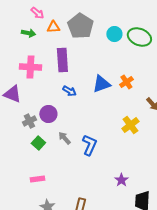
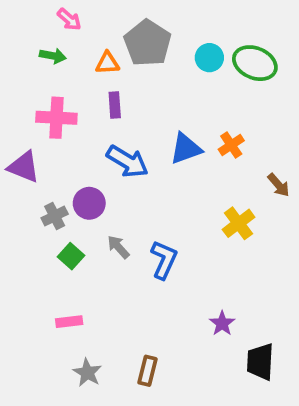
orange triangle: (53, 27) -> (107, 63), moved
purple rectangle: (62, 60) -> (115, 105), size x0.6
blue arrow: (69, 91) -> (127, 161), size x1.6

